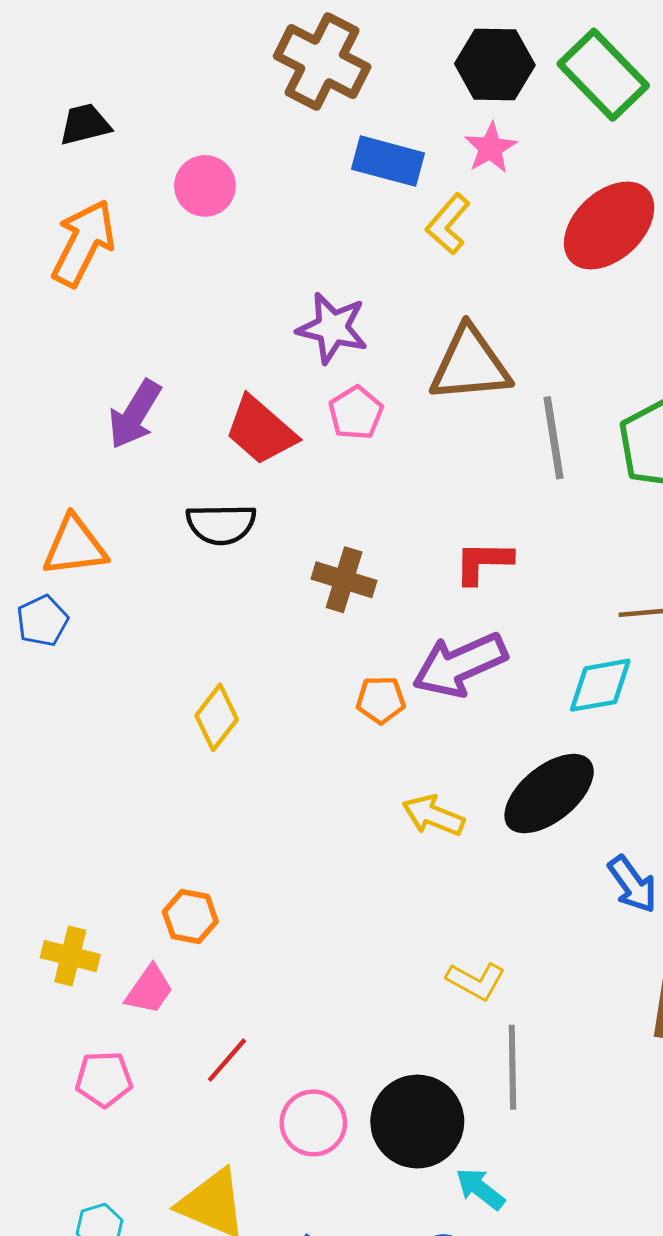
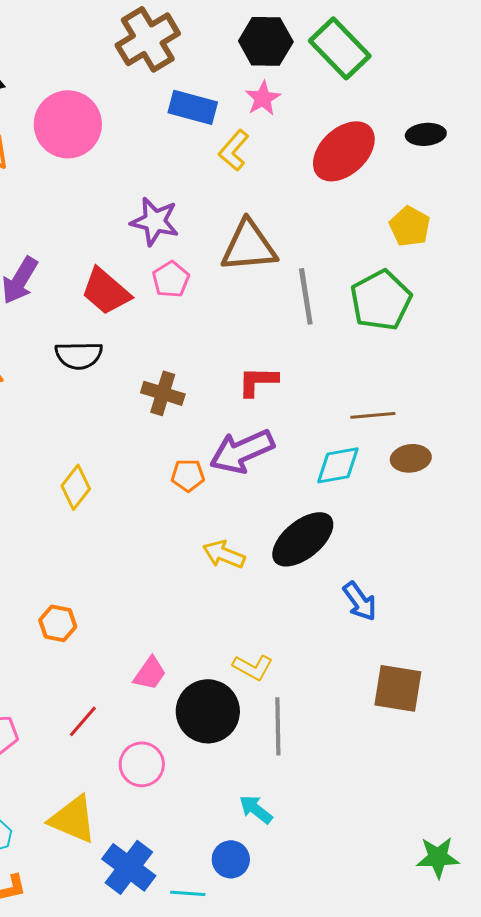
brown cross: (322, 61) -> (148, 39), turned 32
pink circle: (205, 186) -> (68, 124), size x1.6
pink trapezoid: (149, 990) -> (150, 673), moved
black circle: (417, 1122) -> (208, 711), moved

